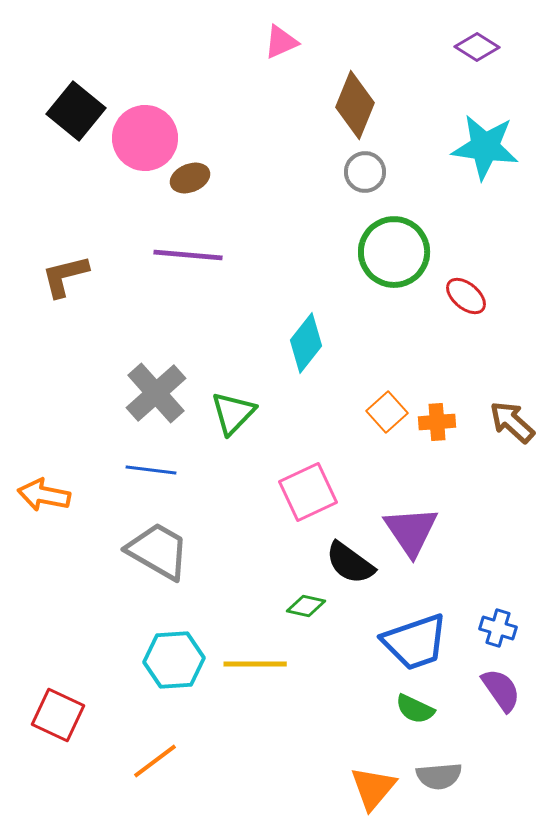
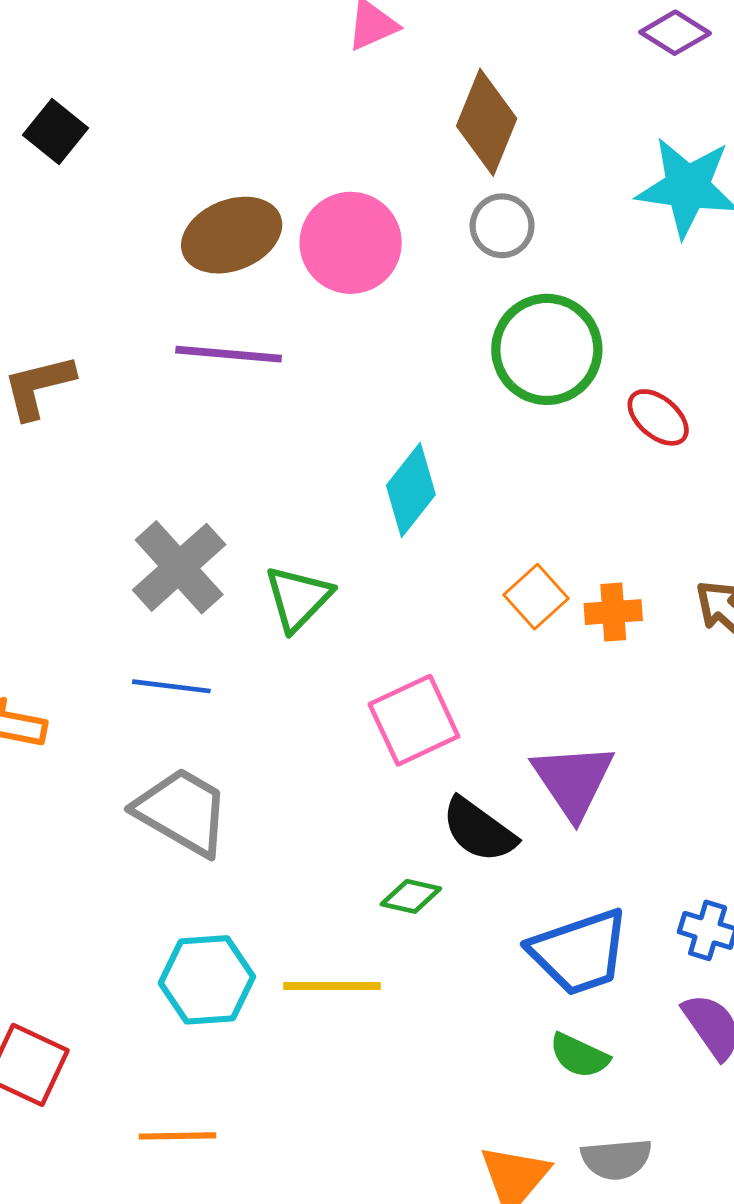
black square: (76, 111) -> (55, 132), size x0.7
pink circle: (145, 138) -> (351, 243), moved
brown ellipse: (190, 178) -> (232, 235), size x1.6
orange line: (155, 761) -> (178, 1136), turned 36

